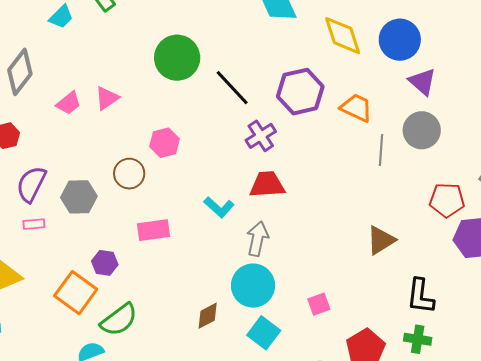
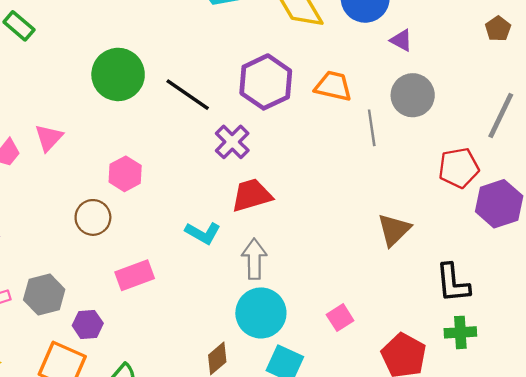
purple triangle: (422, 82) -> (401, 40), size x0.7
gray hexagon: (79, 197) -> (44, 295), moved

